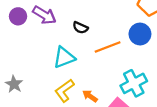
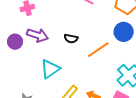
cyan triangle: (64, 57) -> (50, 69), moved

